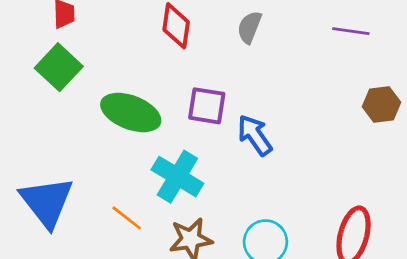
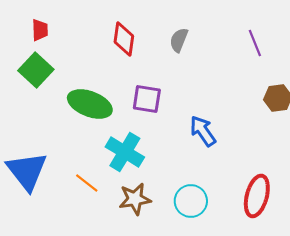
purple line: (351, 31) -> (255, 43), turned 60
blue arrow: (255, 135) -> (203, 131), moved

